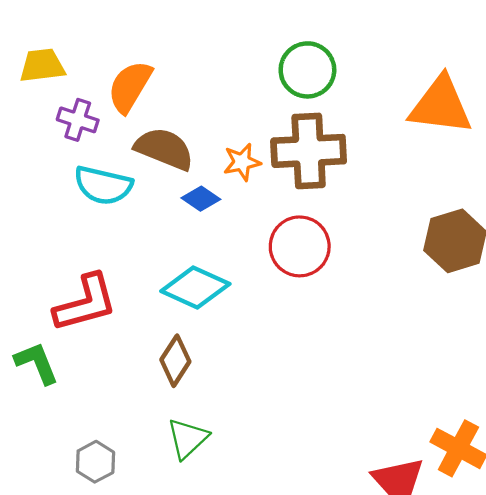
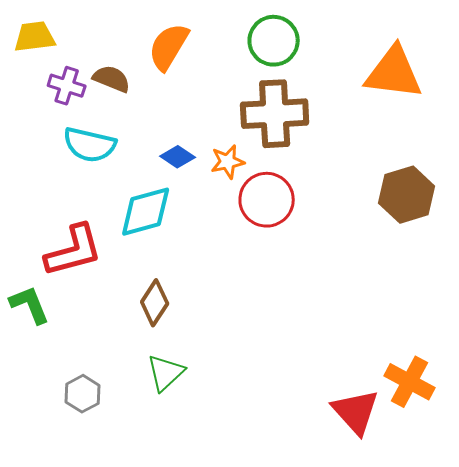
orange semicircle: (130, 87) -> (169, 47), moved
brown semicircle: (164, 149) -> (112, 79), moved, size x0.7
orange star: (242, 162) -> (228, 162), moved
cyan diamond: (195, 287) -> (146, 212), moved, turned -40

